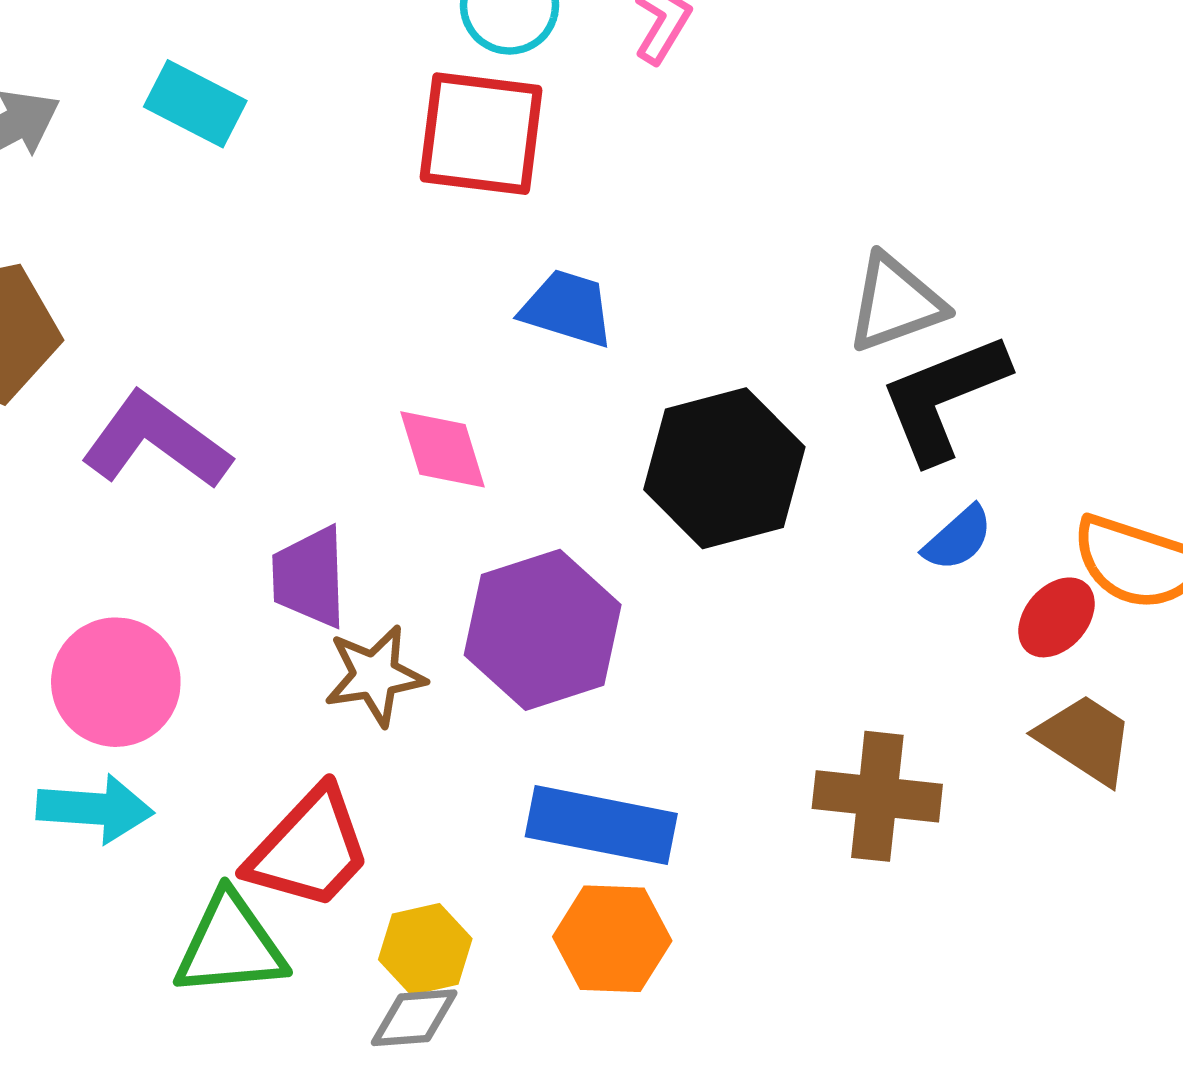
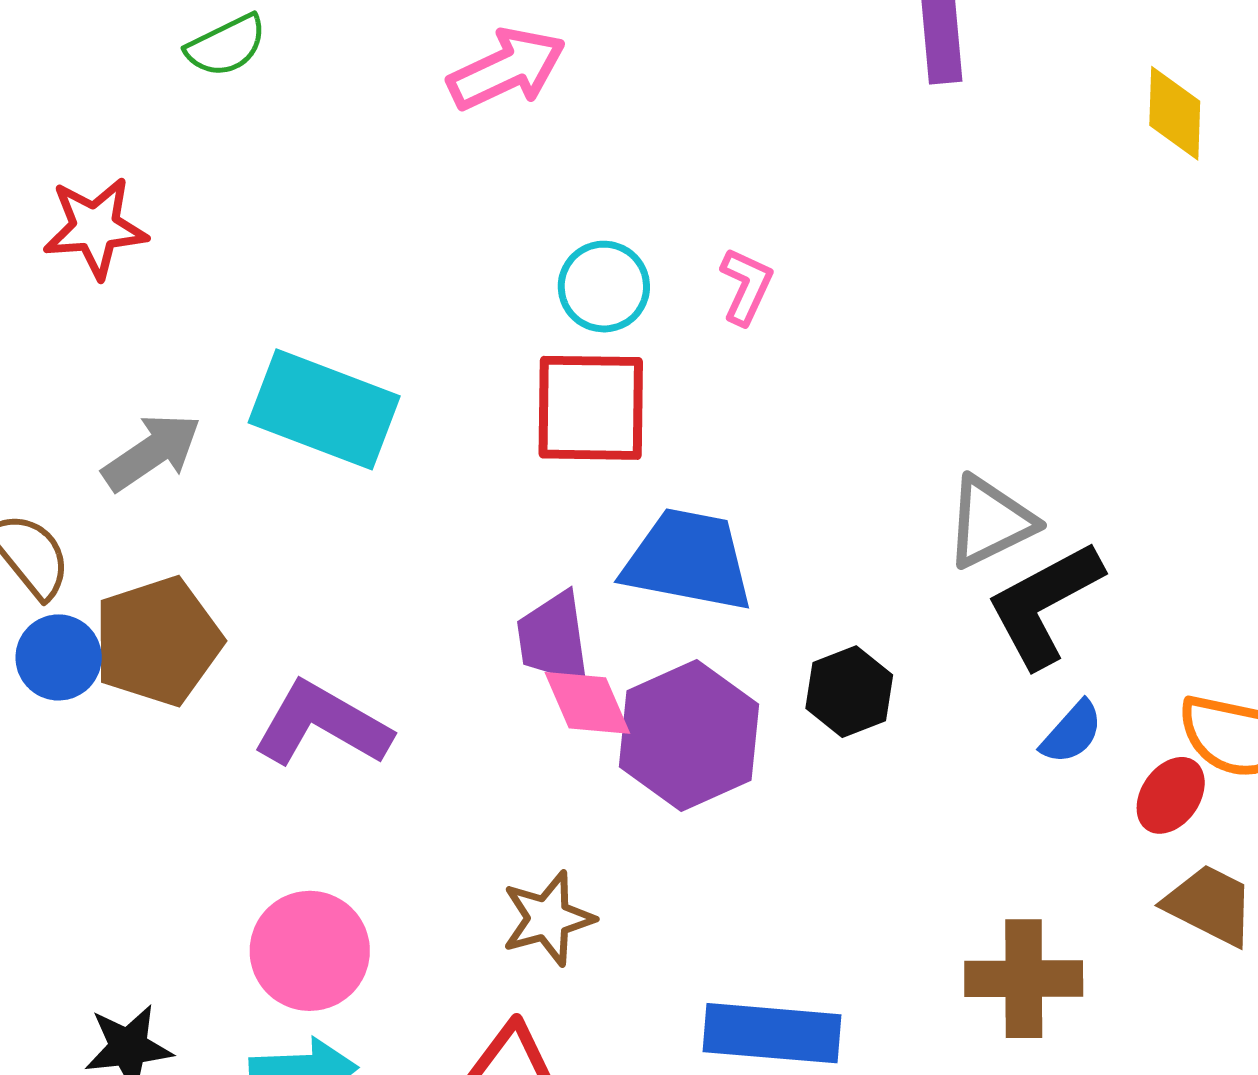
cyan rectangle: (195, 104) -> (324, 409), size x1.6
blue trapezoid: (567, 308) -> (688, 560), size x1.5
black hexagon: (724, 468) -> (849, 692), size x0.6
purple trapezoid: (309, 577) -> (553, 638), moved
purple hexagon: (543, 630) -> (689, 736), moved

